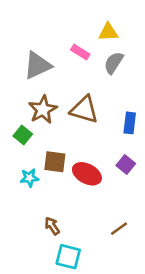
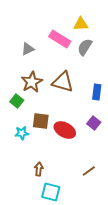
pink rectangle: (80, 52) -> (60, 39), size x1.5
gray triangle: (37, 65) -> (28, 49), size x0.6
brown arrow: (52, 226) -> (39, 169), turned 40

